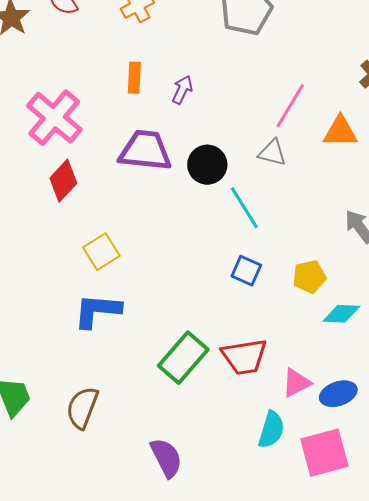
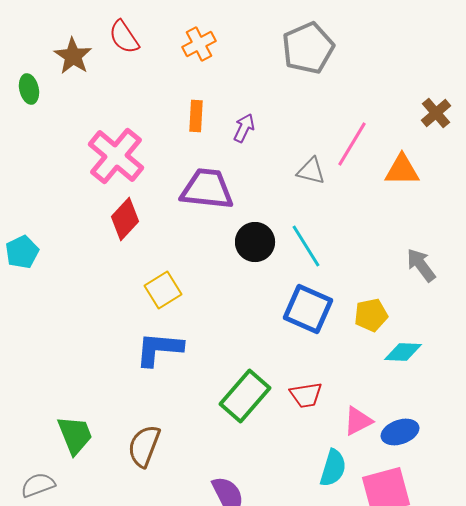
gray triangle: (272, 153) -> (311, 171), moved
black circle: (207, 165) -> (255, 242), moved
blue square: (246, 271) -> (308, 309), size x1.6
red trapezoid: (244, 357) -> (306, 395), size x0.7

